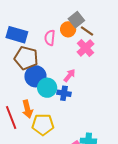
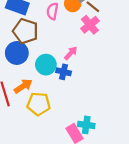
blue circle: (35, 76) -> (17, 53), moved
orange arrow: (27, 109) -> (23, 86), turned -114

